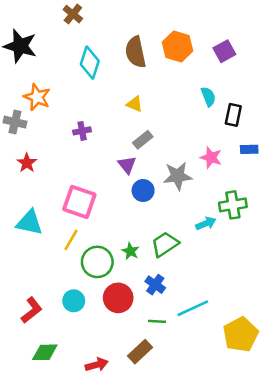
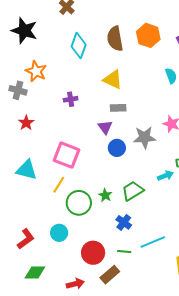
yellow triangle: (135, 104) -> (113, 80), size x1.5
gray rectangle: (143, 140) -> (118, 108), turned 35
red circle: (118, 298) -> (93, 253), moved

